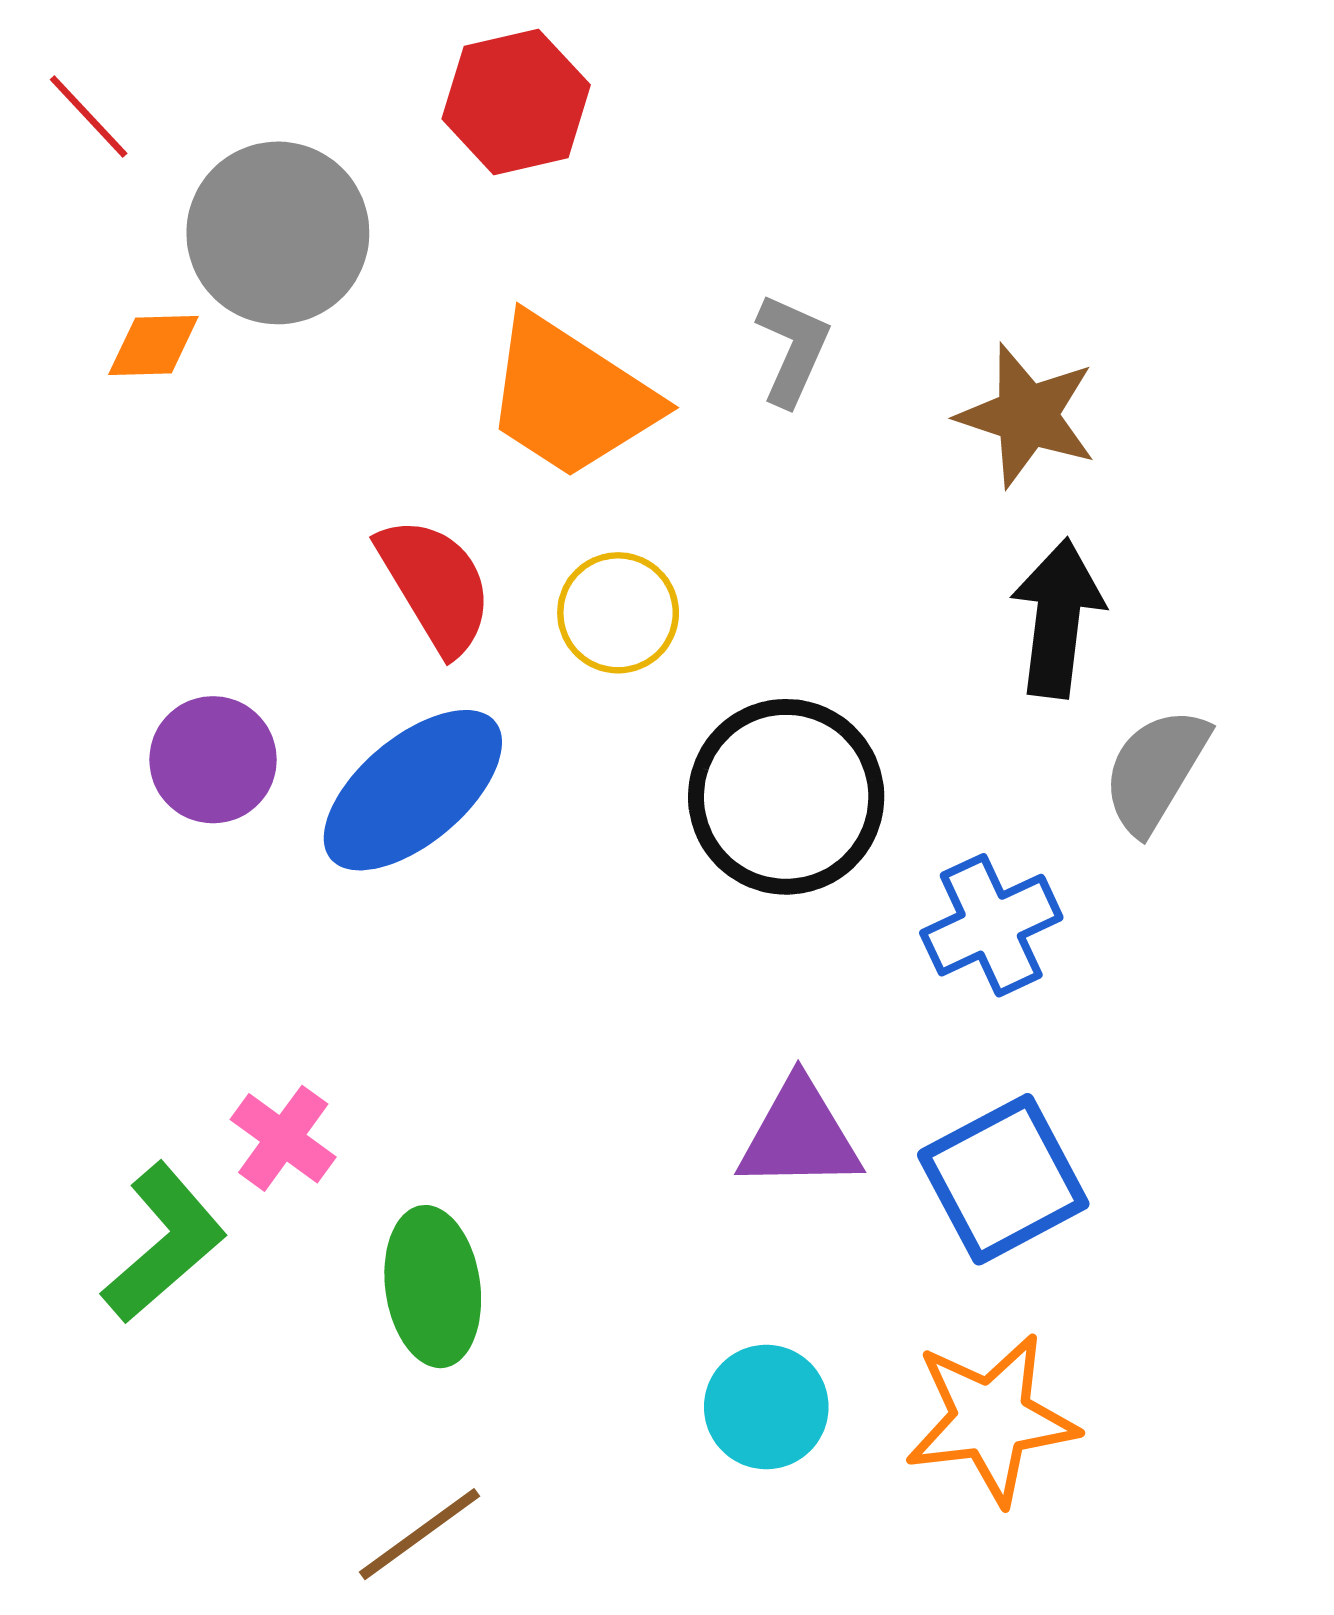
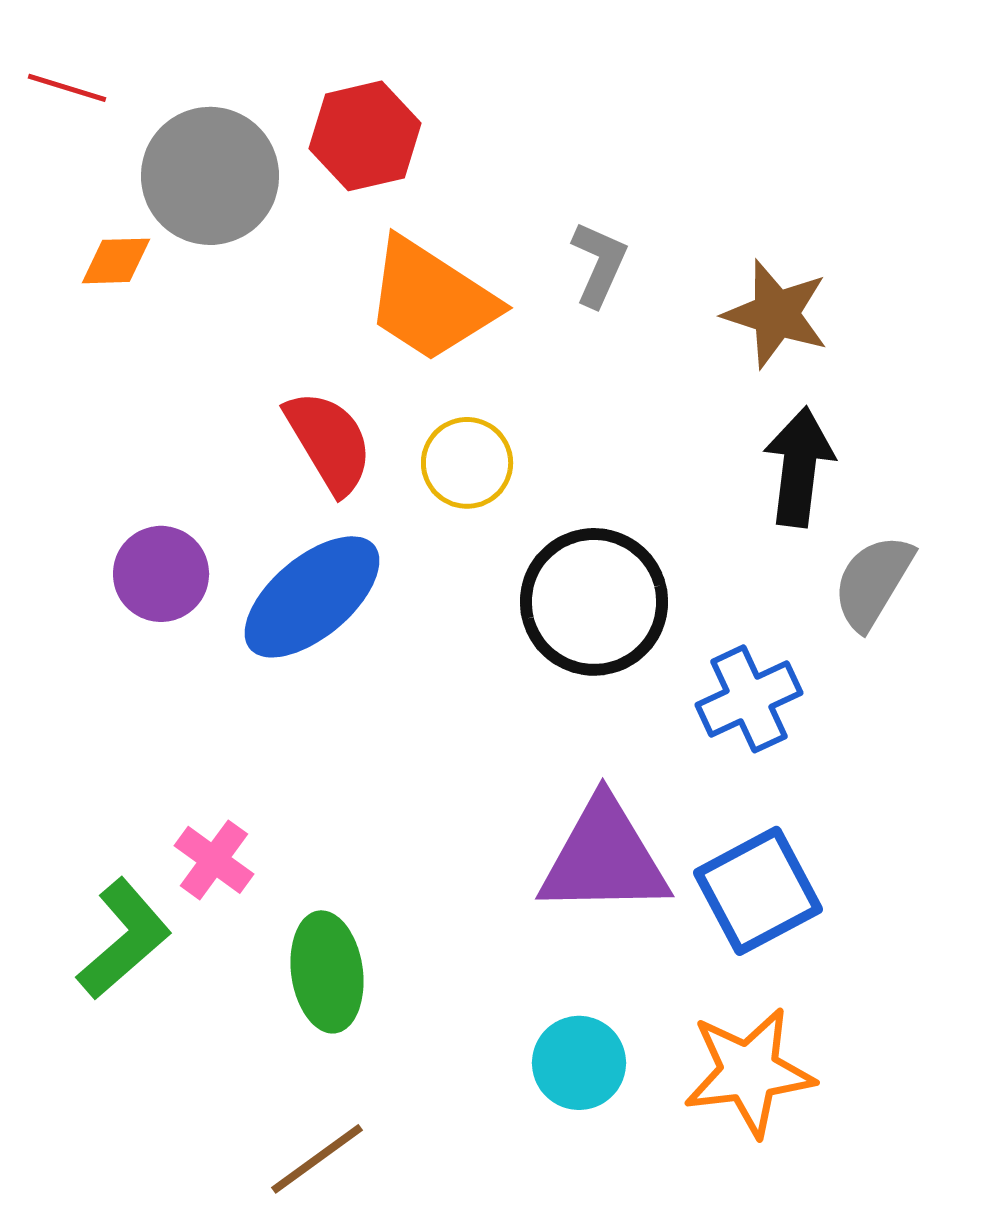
red hexagon: (516, 102) -> (365, 136), moved
red line: (89, 116) -> (67, 88), turned -30
purple triangle: (799, 1136) -> (604, 858), size x1.4

